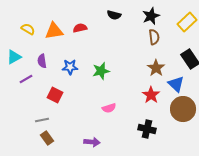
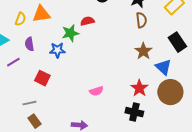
red semicircle: (80, 28) -> (87, 21), moved
yellow semicircle: (28, 29) -> (20, 19), moved, turned 80
green star: (101, 71) -> (70, 33), moved
red star: (151, 95) -> (139, 88), moved

